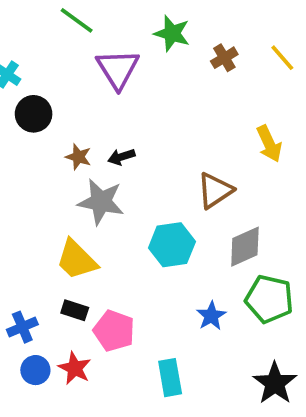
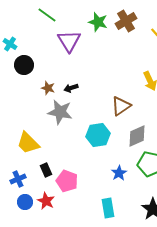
brown cross: (224, 58) -> (126, 21), moved, size x1.5
yellow trapezoid: (77, 260) -> (28, 143), moved
black rectangle: (75, 310) -> (46, 170), turned 48
cyan rectangle: (170, 378) -> (108, 208), moved

